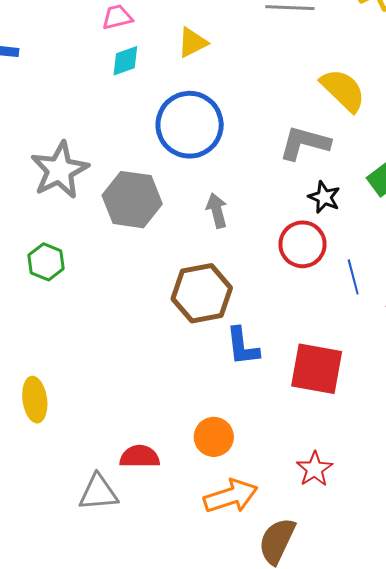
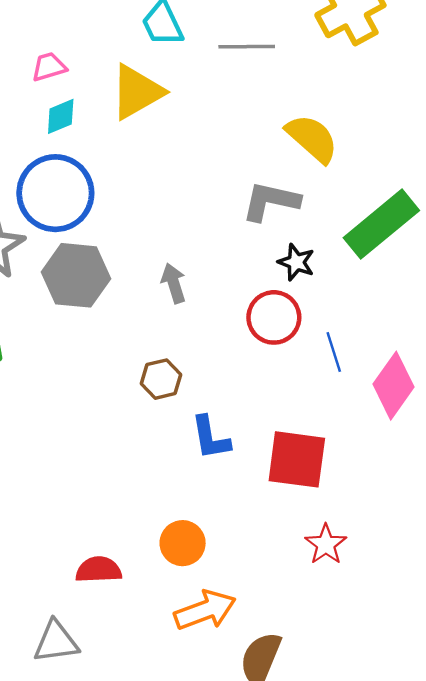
yellow triangle: (193, 42) -> (137, 92), size x1.6
blue circle: (190, 125) -> (55, 193), moved
brown hexagon: (202, 293) -> (161, 379), size x0.6
red star: (314, 469) -> (326, 544), moved
gray triangle: (98, 493) -> (56, 642), moved

